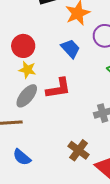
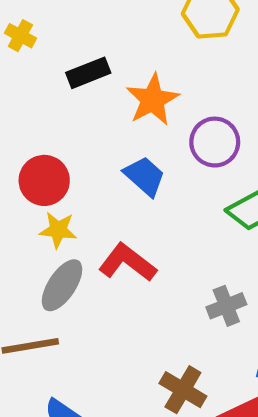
red L-shape: (58, 88) -> (127, 263), turned -128

